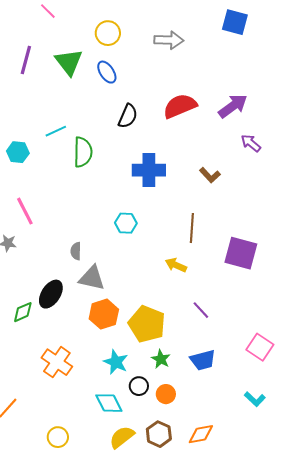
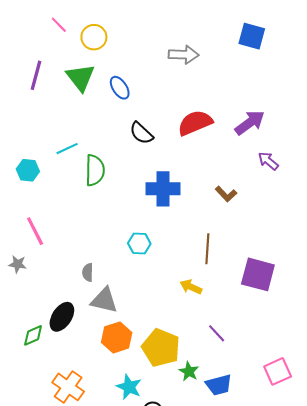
yellow circle: (108, 33) -> (94, 37), moved
black semicircle: (128, 116) -> (141, 133), turned 110
pink square: (260, 347) -> (278, 371), turned 32
green star: (161, 359) -> (189, 371), moved

